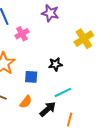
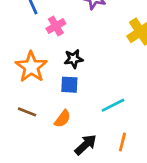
black star: (55, 64) -> (74, 59), moved
black arrow: (48, 109) -> (86, 145), moved

